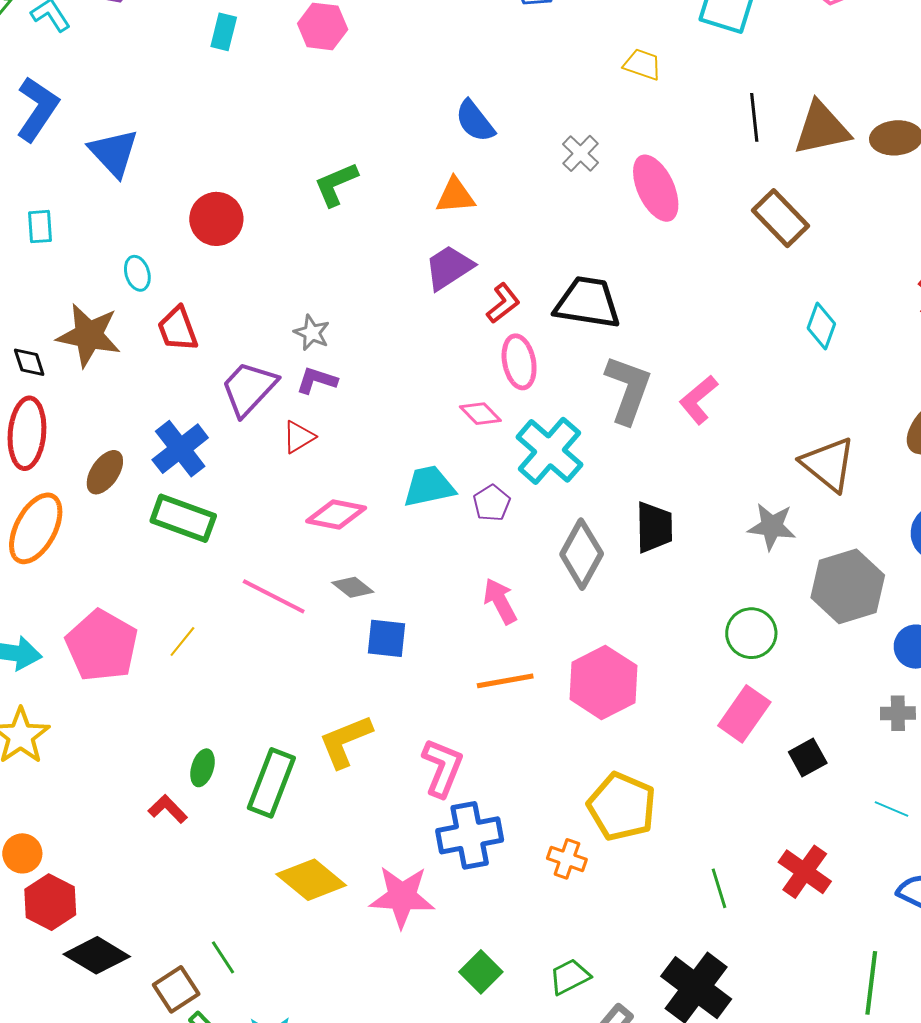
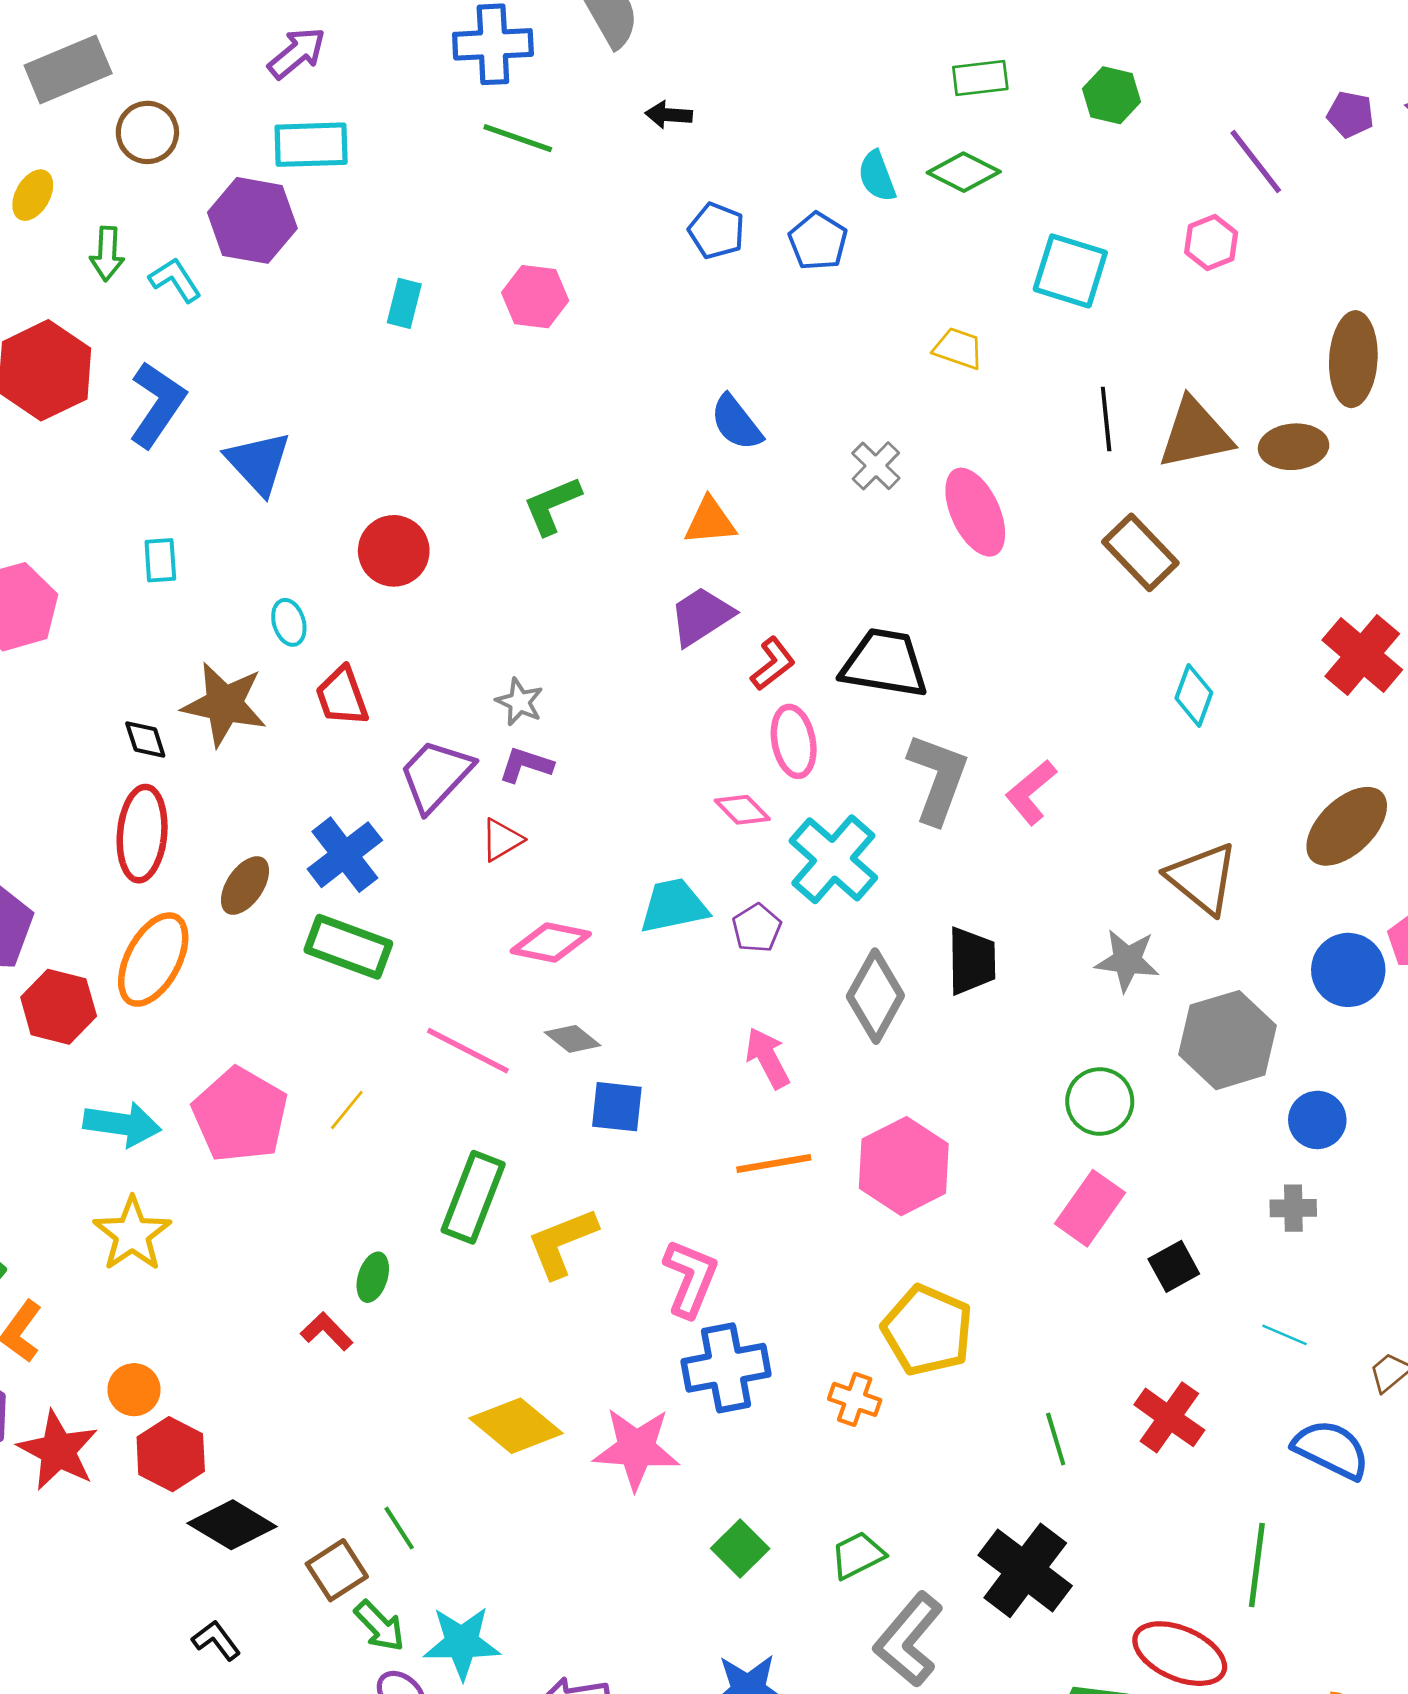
green rectangle: (271, 783) -> (473, 1197), moved

